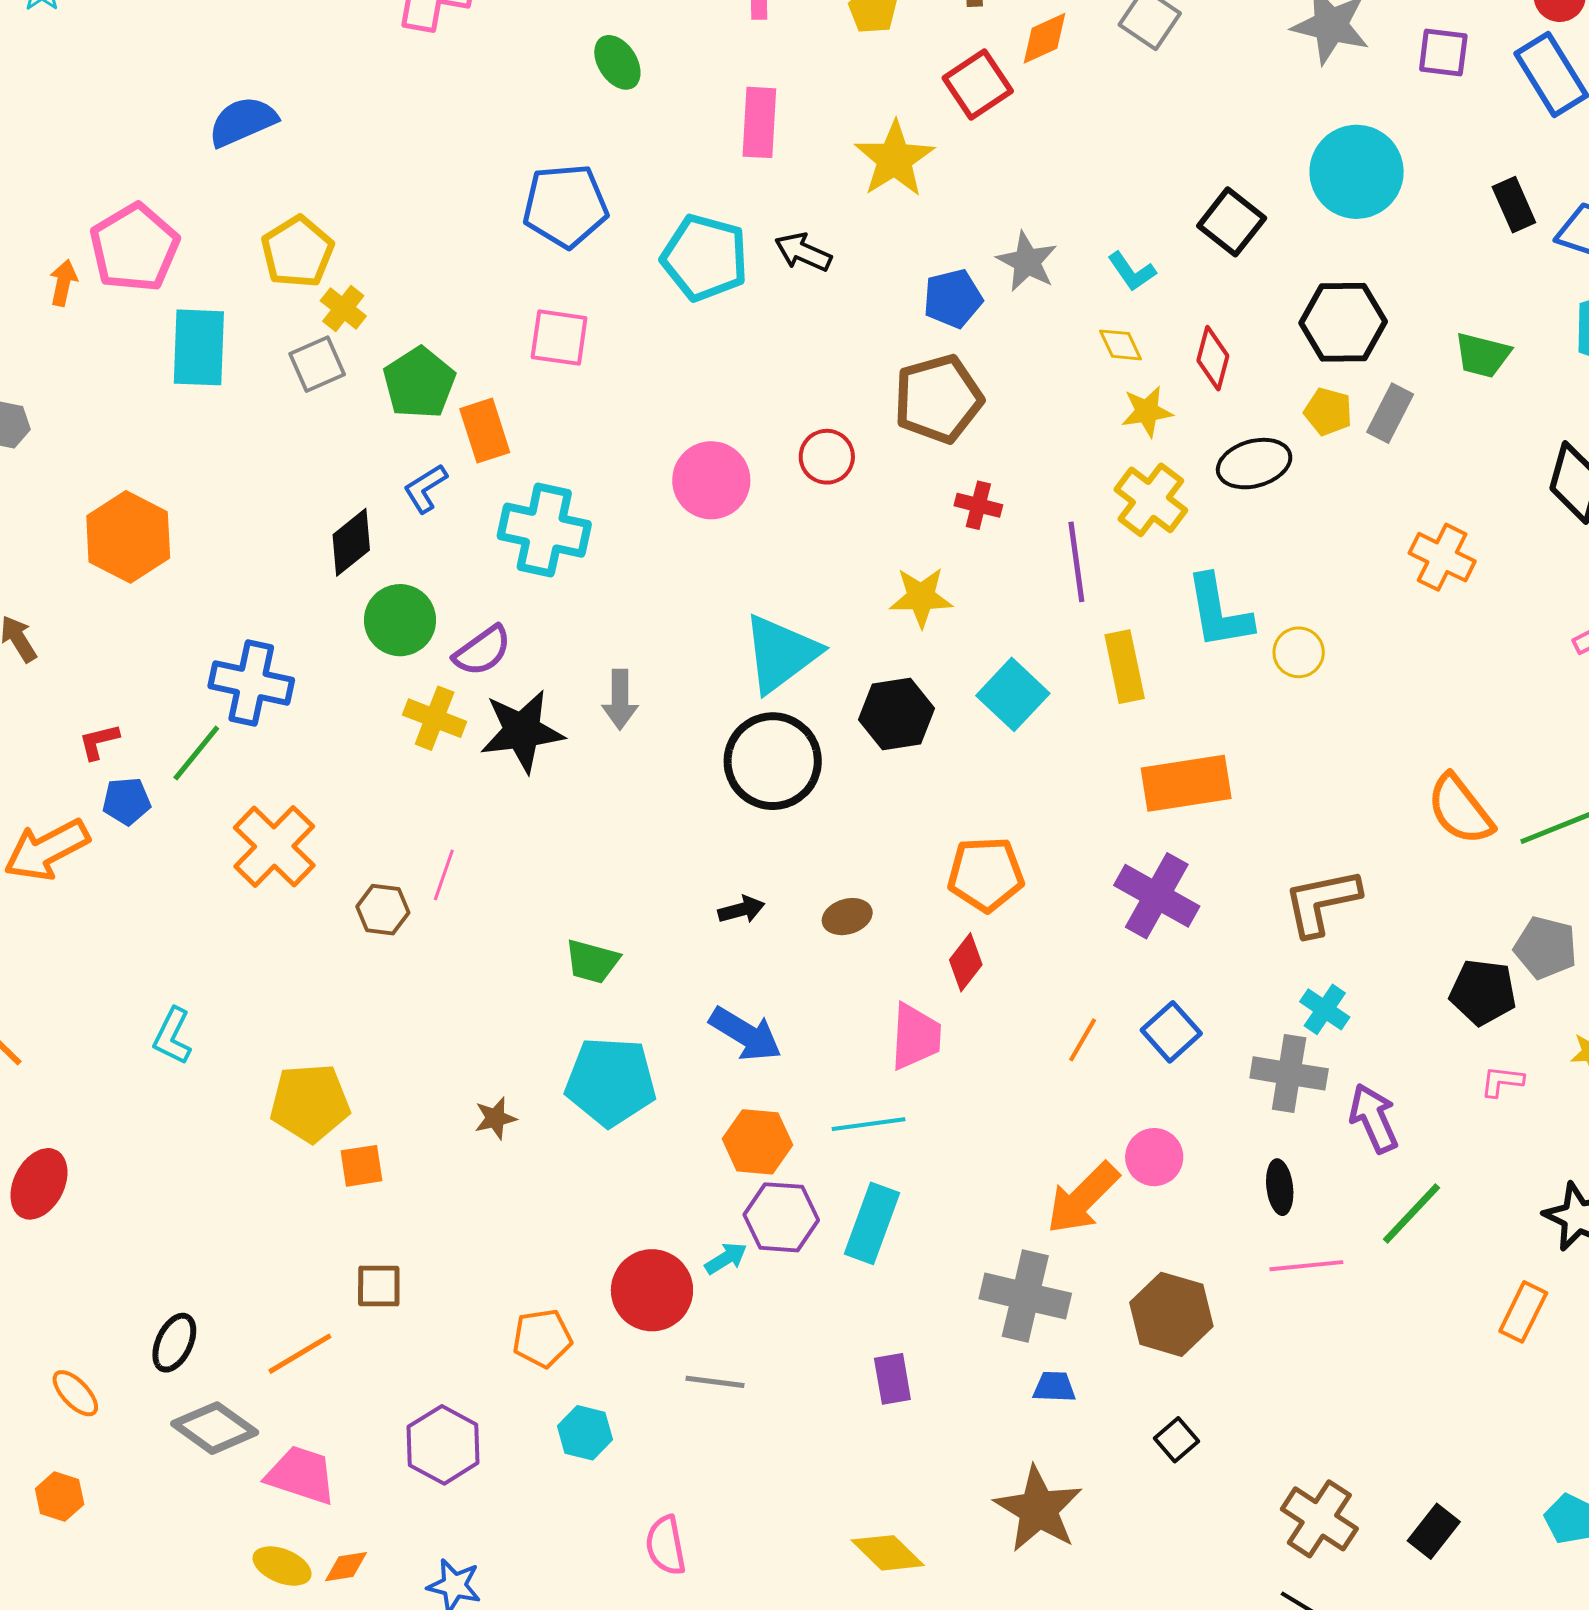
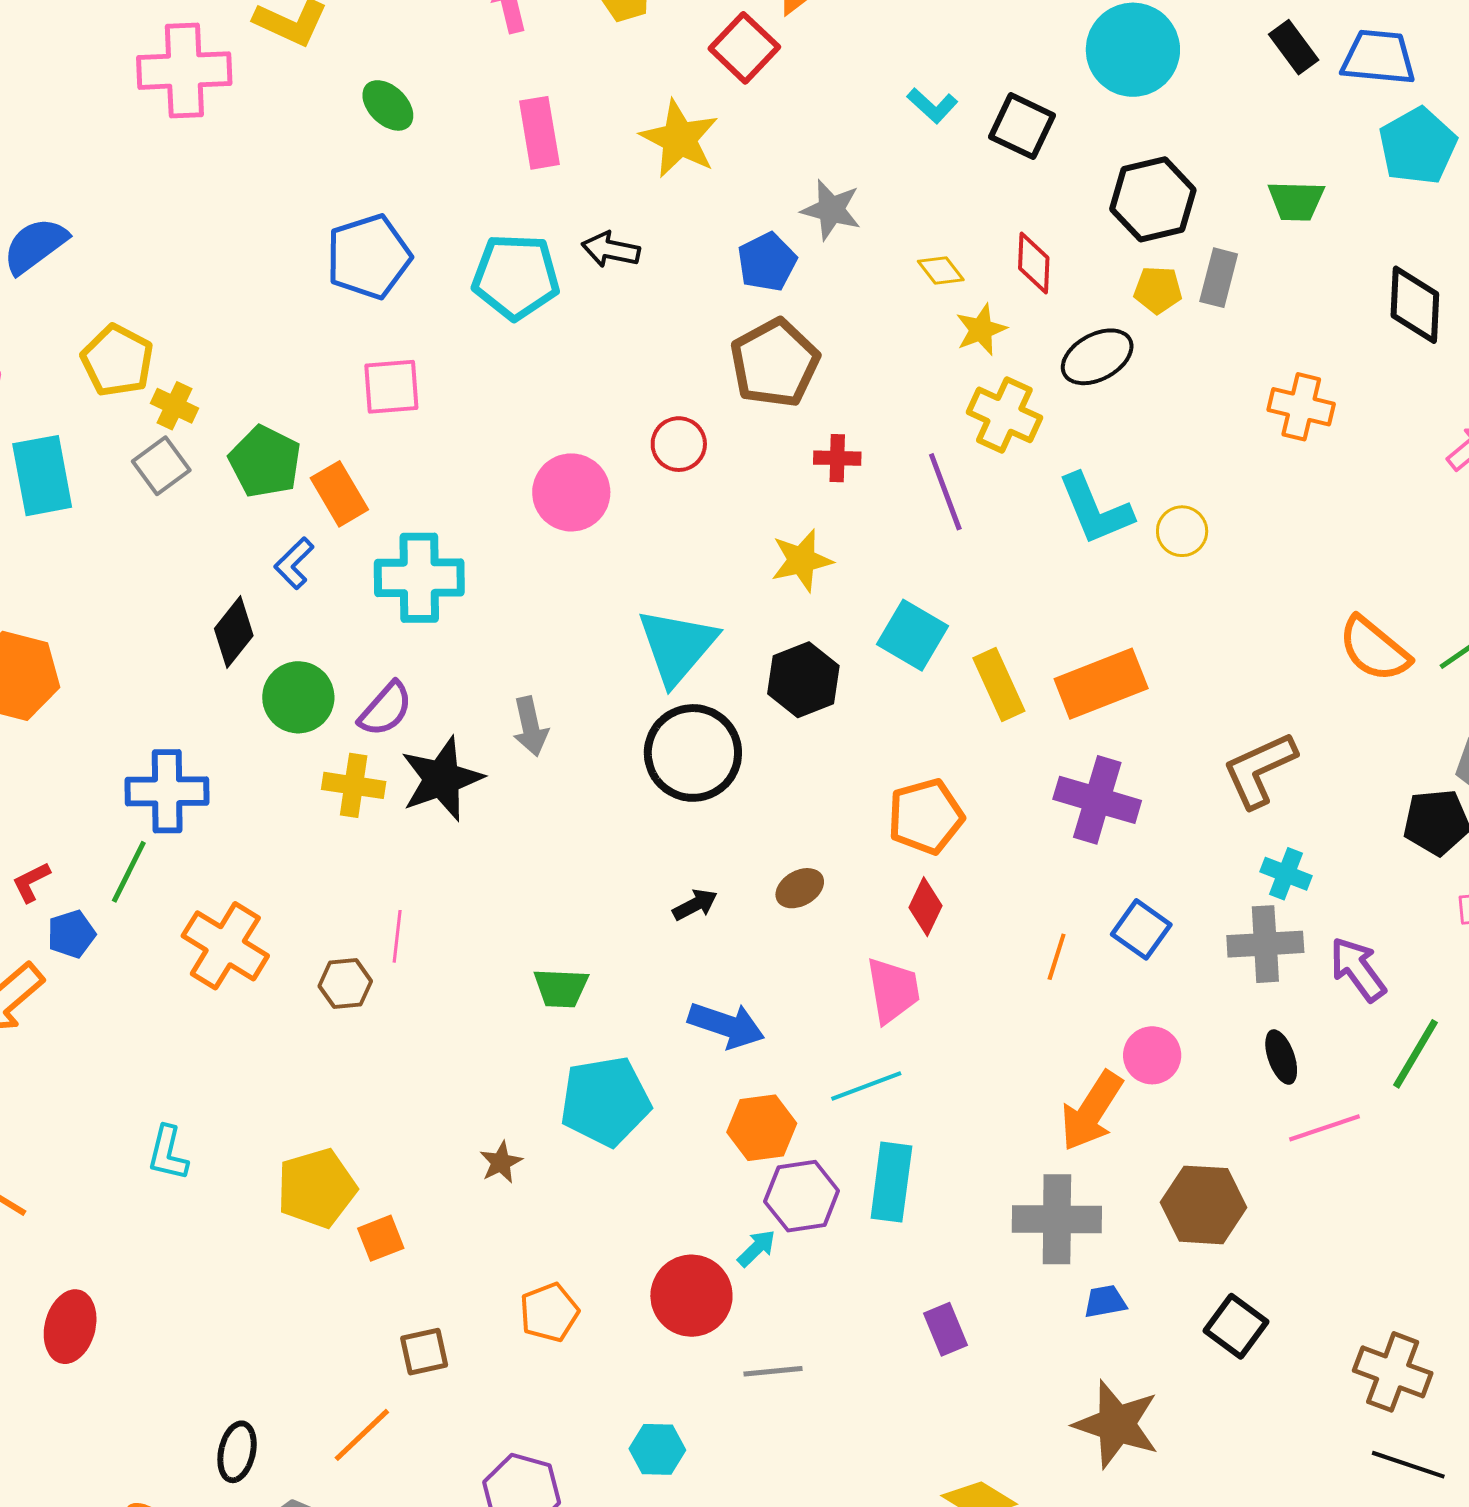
cyan L-shape: (1132, 271) -> (932, 106), moved
yellow rectangle: (1125, 667) -> (999, 685), moved
orange pentagon: (542, 1338) -> (549, 1312), moved
black square: (1176, 1440) -> (1236, 1326), size x1.4

